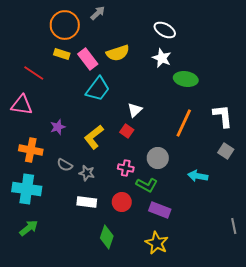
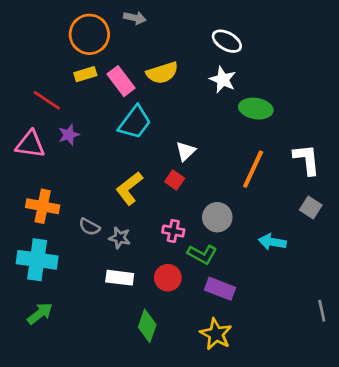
gray arrow: (98, 13) -> (135, 18), turned 56
yellow rectangle: (62, 54) -> (85, 74), turned -35
purple star: (58, 127) -> (69, 135), moved

